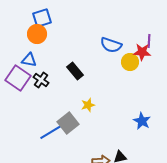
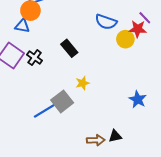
purple line: (149, 41) -> (145, 18), turned -48
blue triangle: (29, 60) -> (22, 26), moved

